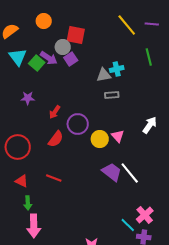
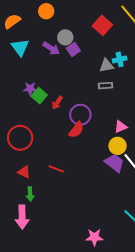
red square: (76, 35) -> (102, 25), moved, turned 30
green square: (37, 63) -> (39, 96), moved
gray rectangle: (112, 95) -> (105, 86), moved
pink triangle: (118, 136) -> (121, 127), turned 48
red semicircle: (56, 139) -> (76, 130), moved
yellow circle: (100, 139) -> (118, 146), moved
pink arrow: (34, 226) -> (22, 217), moved

